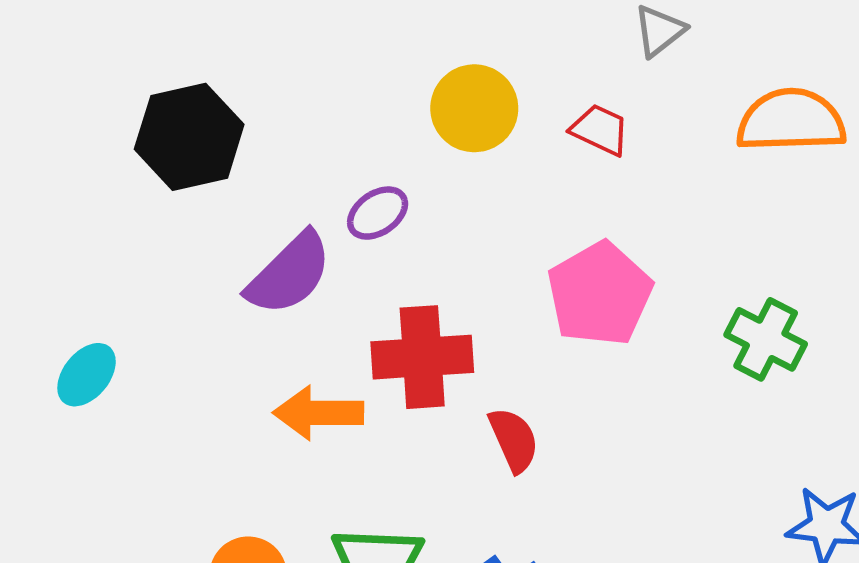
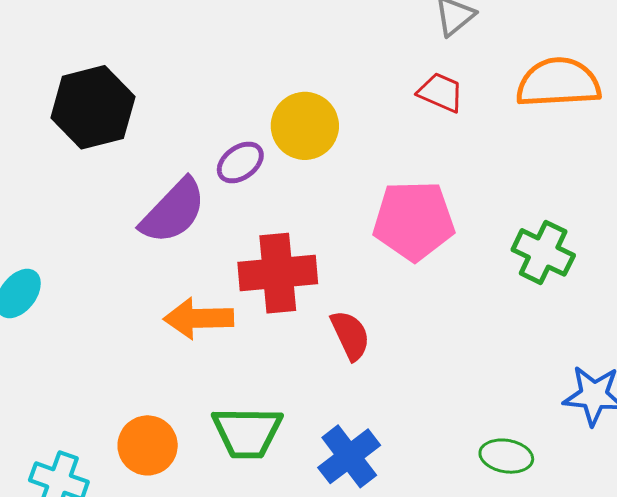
yellow circle: (474, 108) -> (305, 126), moved
red trapezoid: (600, 130) -> (441, 92), moved
pink pentagon: (600, 294) -> (414, 221), turned 30

